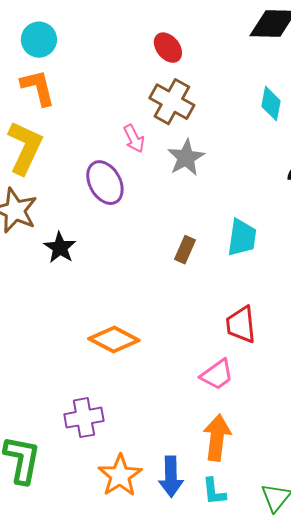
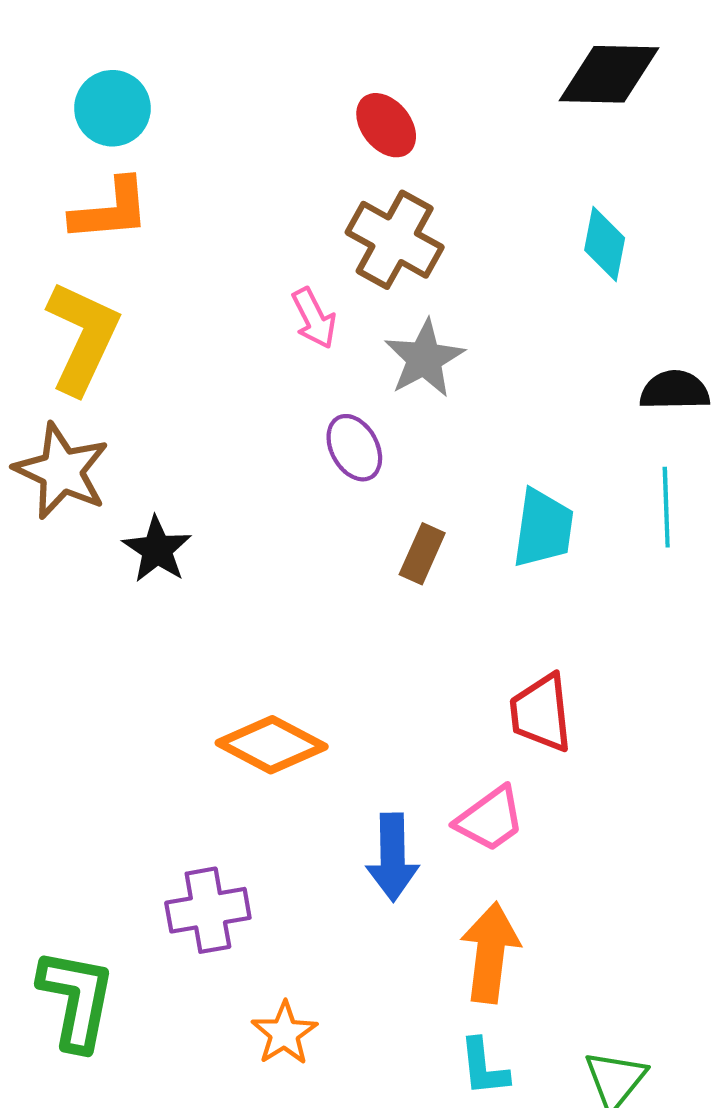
orange L-shape: (38, 88) -> (110, 210), turned 99
purple ellipse: (105, 183) -> (354, 448), moved, size x0.7
orange star: (120, 476) -> (284, 1033), size x0.7
blue arrow: (171, 477) -> (393, 857), moved

